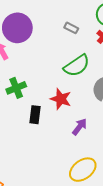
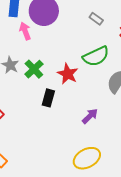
green cross: (16, 88) -> (34, 69), turned -30
red star: (61, 99) -> (68, 74), moved

